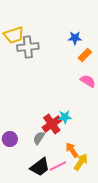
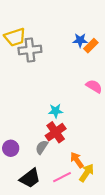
orange rectangle: (85, 55) -> (91, 46), moved
cyan star: (65, 117) -> (56, 111), moved
black trapezoid: (40, 167) -> (30, 178), moved

